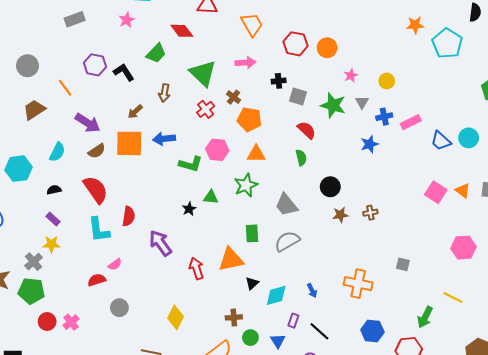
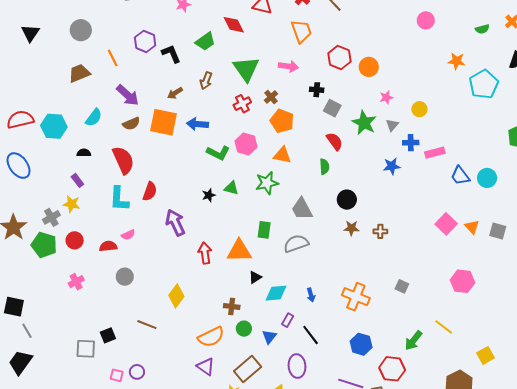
red circle: (47, 322) -> (75, 240), moved

